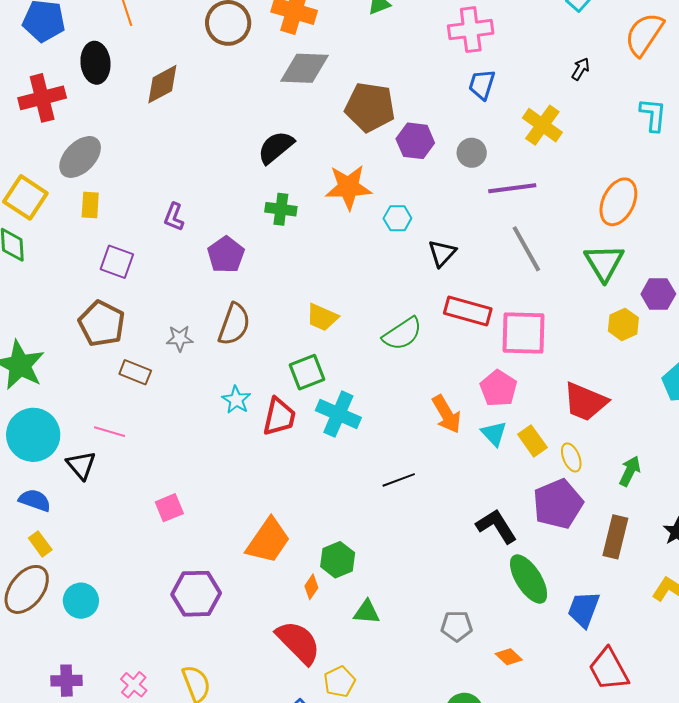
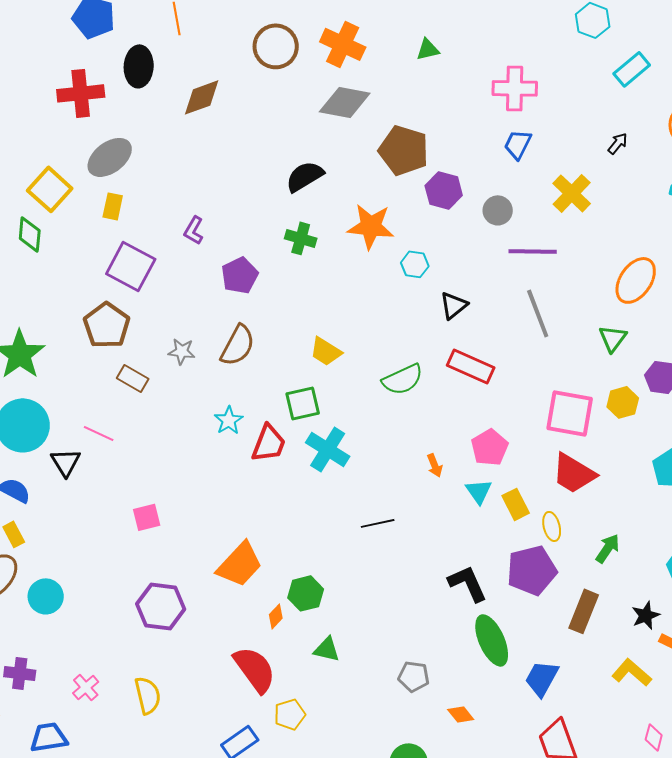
purple square: (117, 262) -> (131, 266), size x1.4
green triangle: (604, 263) -> (613, 338), size x0.7
pink square: (524, 333) -> (570, 413), moved
orange arrow: (447, 414) -> (435, 465), size x0.6

